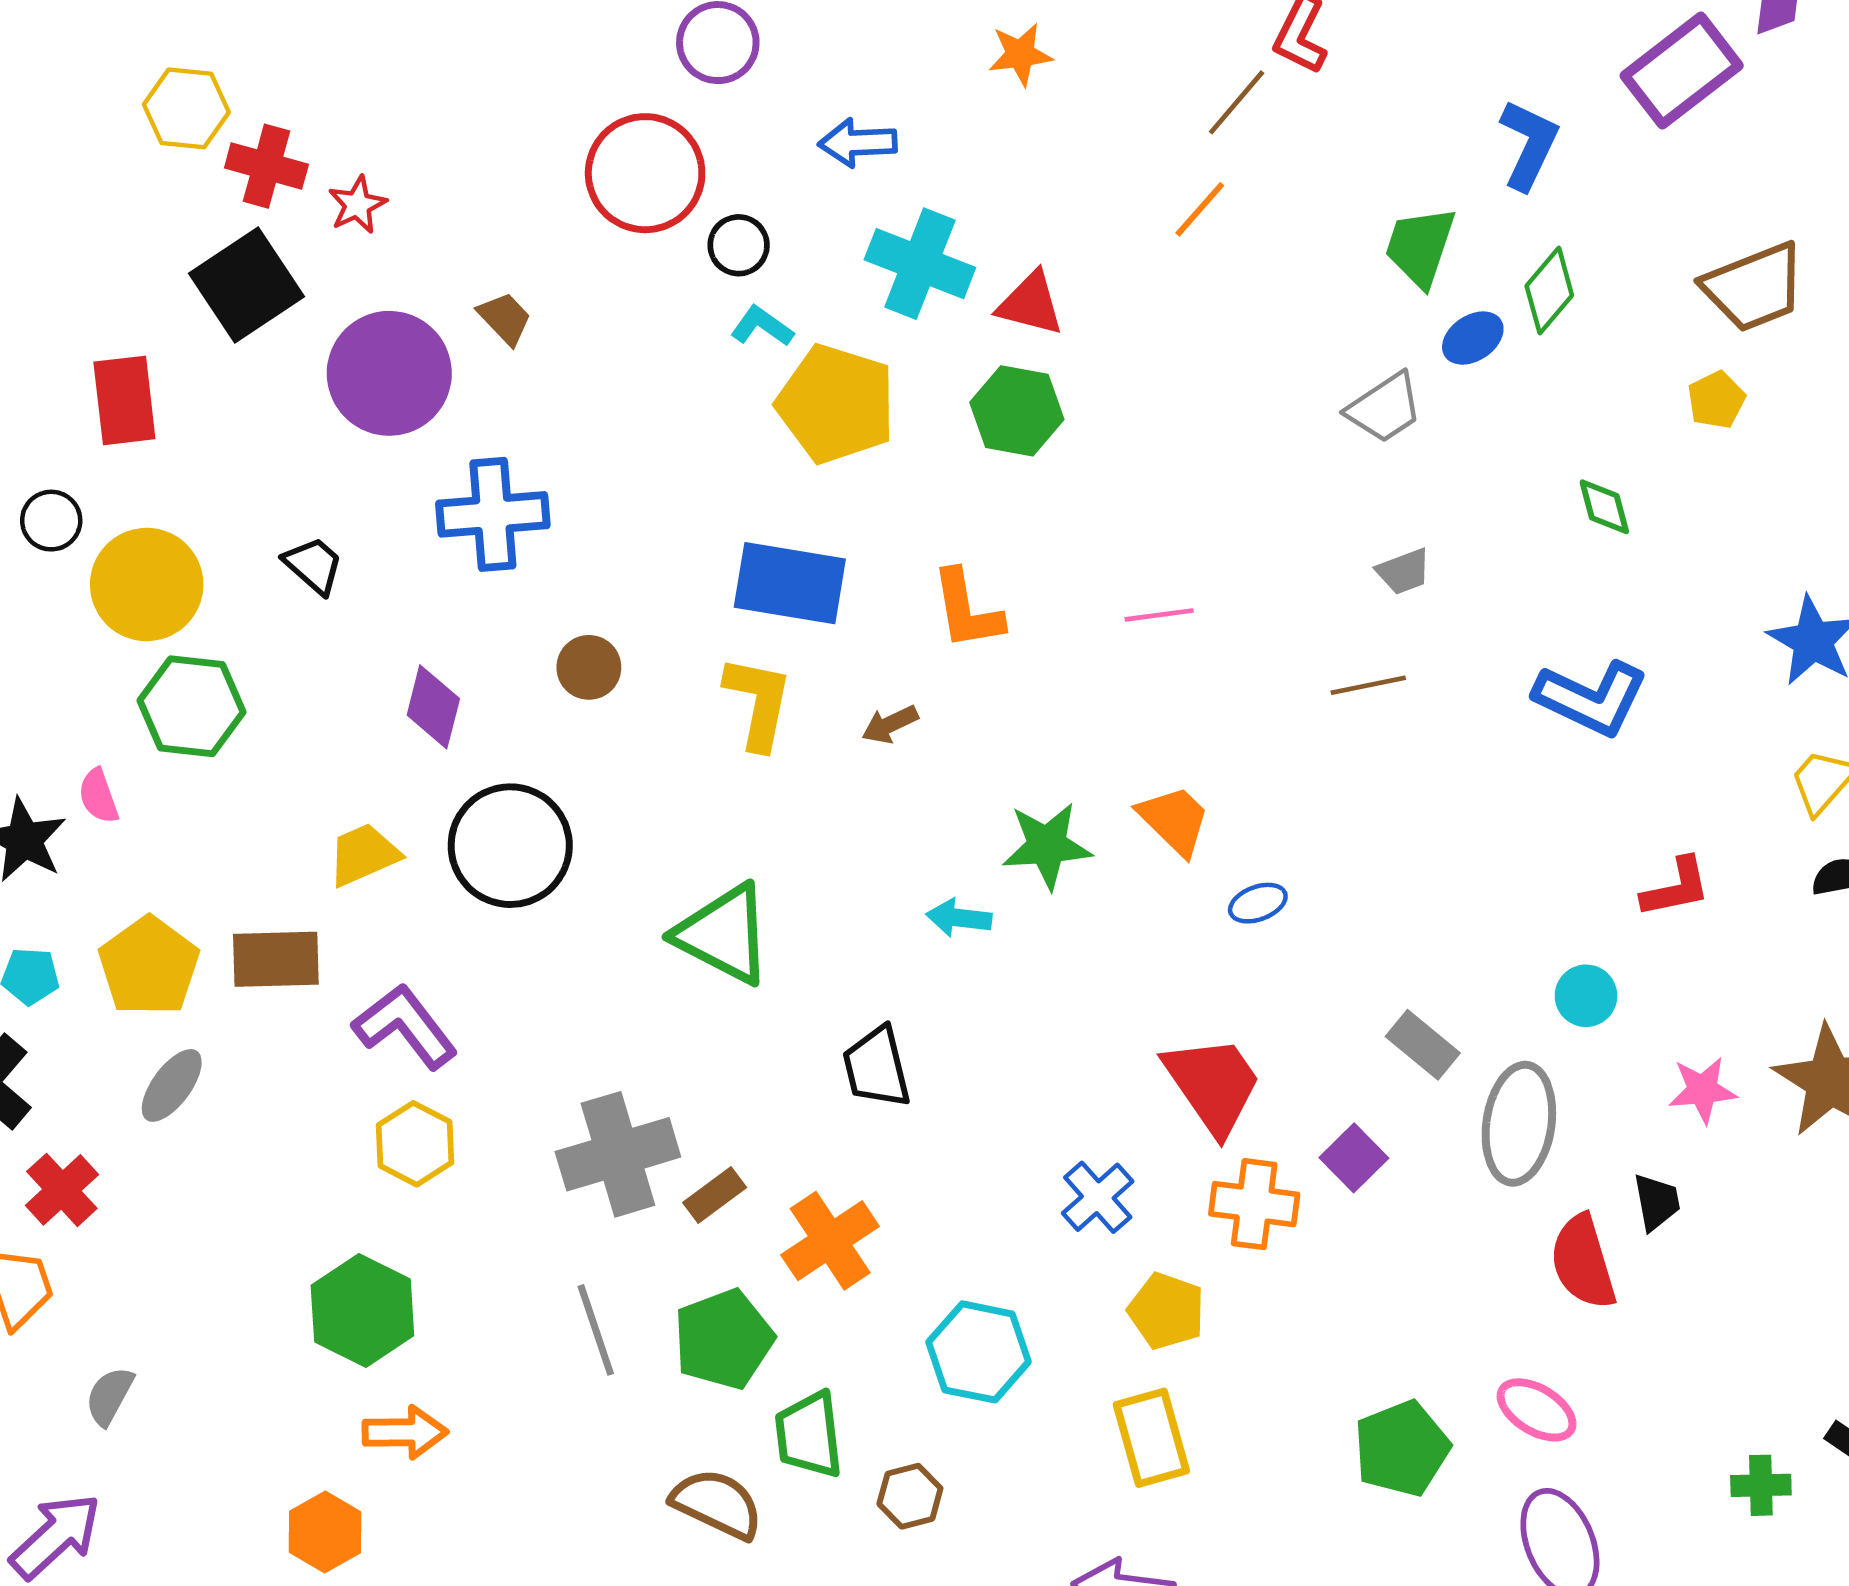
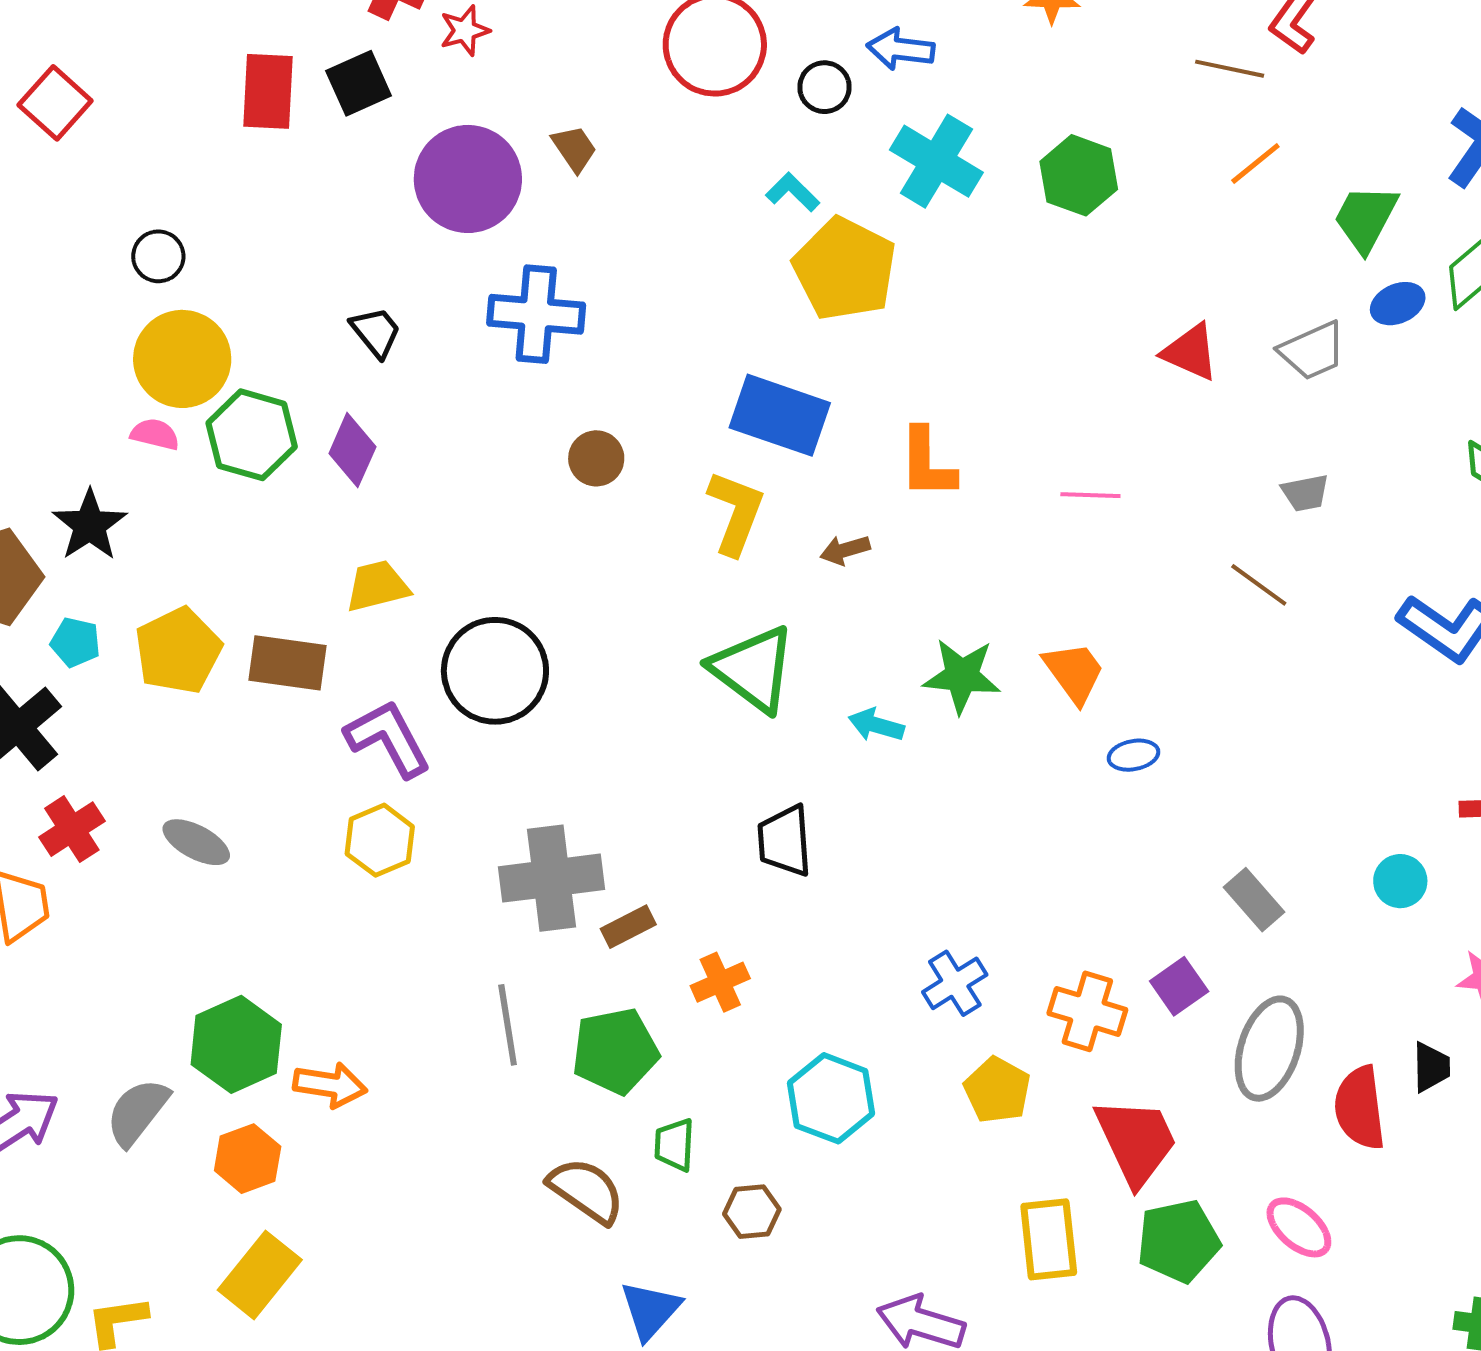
brown line: (1237, 102) -> (1230, 69), turned 52
orange line: (1200, 209) -> (1255, 163), moved
black circle: (739, 245) -> (824, 87), moved
black square: (246, 285) -> (359, 83), size x0.7
red triangle: (1030, 304) -> (1190, 352), moved
red rectangle: (124, 400) -> (268, 91), moved
green hexagon: (1017, 411) -> (1079, 175), moved
yellow circle: (147, 585) -> (182, 359), moved
brown line: (1368, 685) -> (1259, 585), turned 38
purple diamond: (433, 707) -> (352, 450), moved
pink semicircle: (98, 796) -> (155, 434), moved, turned 114
black circle: (510, 846) -> (495, 671), moved
green triangle: (724, 934) -> (753, 669), moved
red trapezoid: (1213, 1084) -> (1136, 1141), moved
gray ellipse: (172, 1085) -> (196, 842), moved, turned 72
gray ellipse: (1519, 1124) -> (1269, 1049), moved
orange cross: (830, 1241) -> (720, 982), size x0.7
green hexagon: (362, 1310) -> (236, 1044), moved
gray semicircle: (109, 1396) -> (137, 1112), moved, size x1.4
green trapezoid: (809, 1435) -> (674, 1145), size x0.7
yellow rectangle: (1151, 1438) -> (1049, 1239), moved

